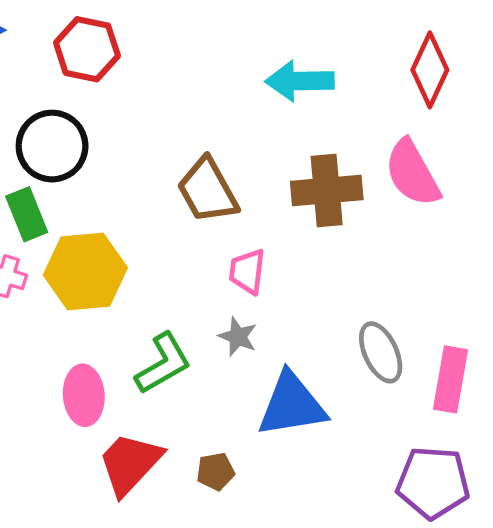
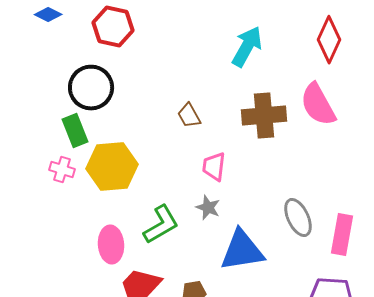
cyan arrow: (300, 81) -> (247, 46), turned 120
brown trapezoid: (208, 190) -> (189, 116), size x0.6

